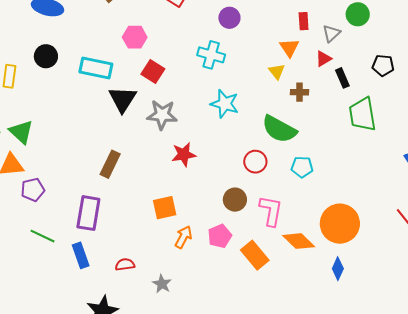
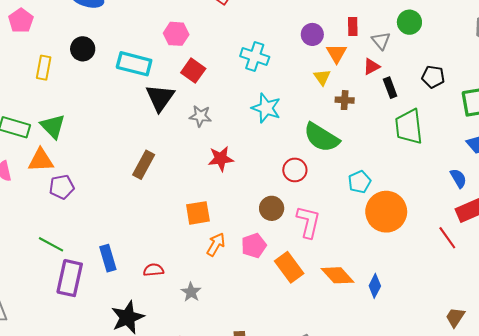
purple circle: (229, 18) -> (312, 34), moved
gray triangle: (331, 33) -> (381, 41), turned -30
gray star: (162, 115) -> (200, 116), size x0.7
cyan pentagon: (302, 167) -> (359, 182), moved, turned -30
purple rectangle: (88, 213) -> (70, 278), moved
orange circle: (340, 224) -> (386, 212), moved
green line: (43, 236) -> (51, 244), moved
orange diamond: (299, 241) -> (337, 275), moved

